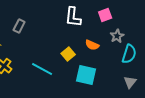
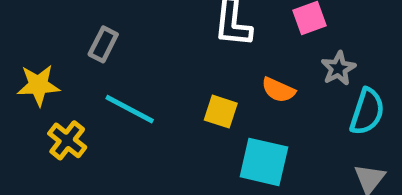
yellow square: (68, 54) -> (221, 112), turned -32
cyan line: (42, 69) -> (130, 109), moved

